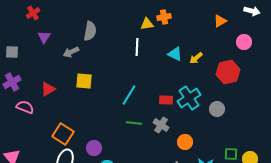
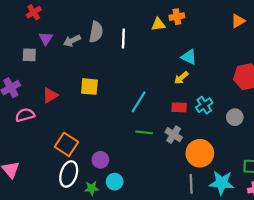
white line: (137, 47) -> (123, 38), moved
gray square: (12, 52) -> (29, 55), moved
gray arrow: (71, 52) -> (72, 41), moved
yellow arrow: (196, 58) -> (181, 78), moved
cyan cross: (189, 98) -> (204, 105), size x0.7
pink semicircle: (25, 107) -> (25, 115), turned -36
orange circle: (185, 142) -> (200, 153), size x1.6

